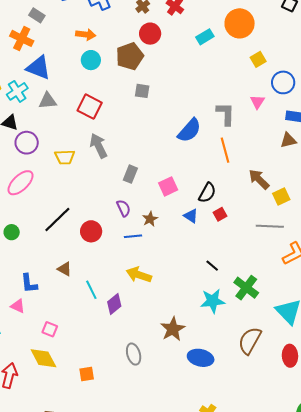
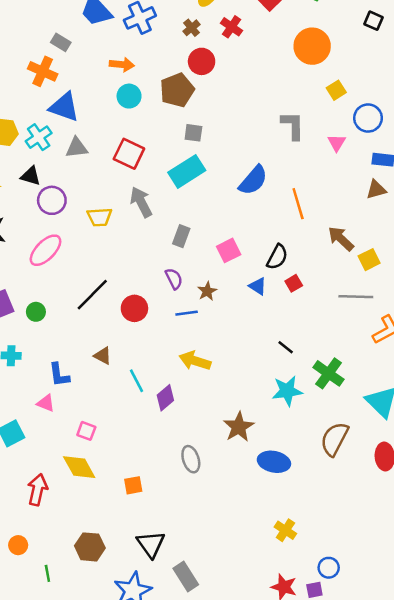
cyan rectangle: (205, 37) -> (187, 171), moved, size x1.6
gray L-shape: (226, 114) -> (293, 126), moved

